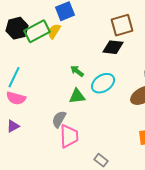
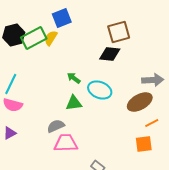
cyan ellipse: (103, 83) -> (100, 90), turned 55
gray semicircle: (59, 119) -> (56, 126), turned 36
pink trapezoid: (69, 136) -> (66, 143), turned -90

